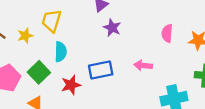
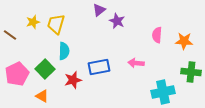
purple star: (112, 28) -> (117, 21), moved
yellow star: (25, 36) -> (33, 22), moved

